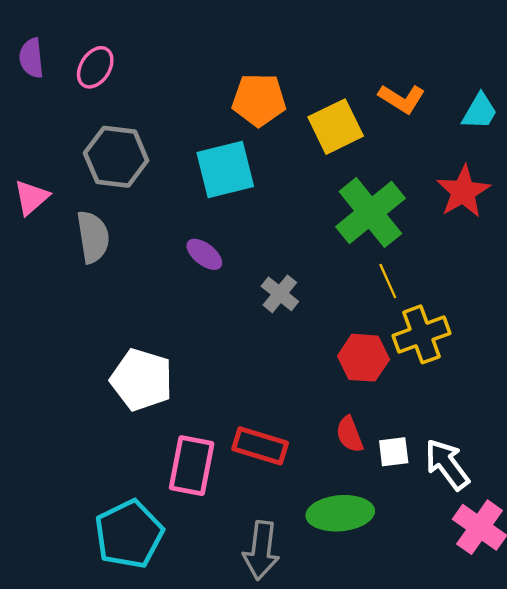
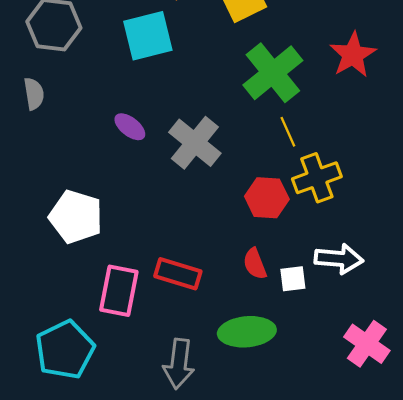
gray semicircle: (93, 237) -> (34, 94), size x0.7
purple ellipse: (204, 254) -> (130, 127), moved
gray cross: (280, 294) -> (195, 143), size x1.6
white arrow: (447, 464) -> (339, 259), moved, turned 132

